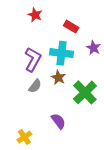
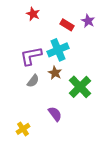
purple star: (93, 48) -> (88, 21), moved
cyan cross: (62, 53) -> (58, 50), turned -30
purple L-shape: (33, 59) -> (31, 56), turned -130

